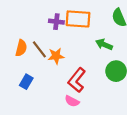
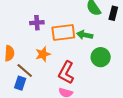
orange rectangle: (78, 19) -> (63, 33), moved
brown line: (39, 49) -> (25, 71), moved

